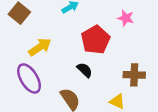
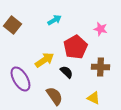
yellow arrow: (40, 47) -> (44, 60), moved
brown cross: (134, 75) -> (100, 67), moved

